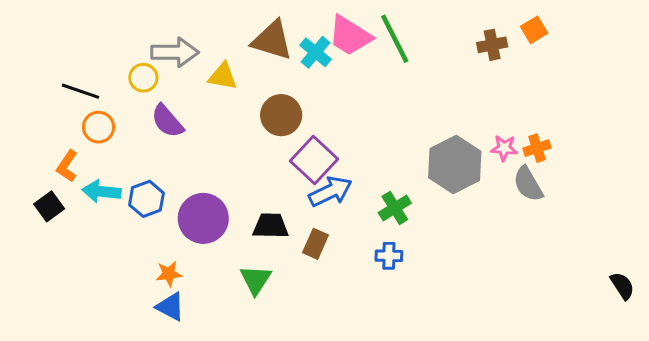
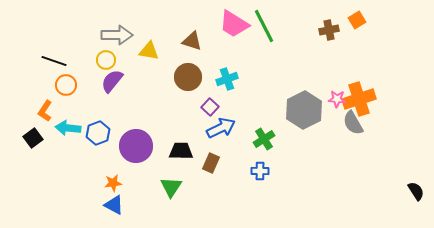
brown triangle: (272, 40) -> (192, 41), moved, size x0.7
cyan cross: (316, 52) -> (227, 79), moved, turned 30
yellow circle: (143, 78) -> (106, 60), moved
purple semicircle: (167, 121) -> (112, 81), turned 80
orange cross: (537, 148) -> (359, 99), size x1.8
purple square: (314, 160) -> (210, 107), size x0.6

